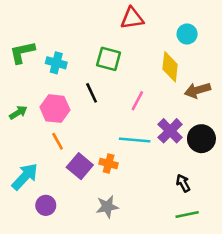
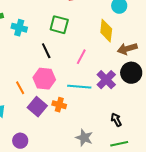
pink hexagon: (55, 109) -> (44, 79), moved
black circle: (201, 139) -> (131, 73), moved
purple circle: (46, 205) -> (20, 141), moved
gray star: (107, 207) -> (84, 138), moved, turned 30

